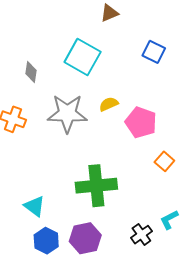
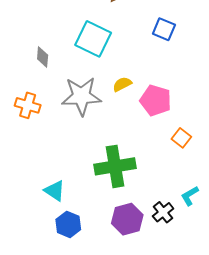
purple hexagon: (85, 238) -> (127, 219), moved

